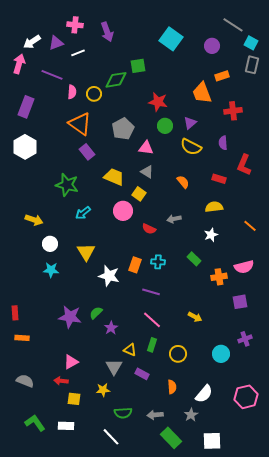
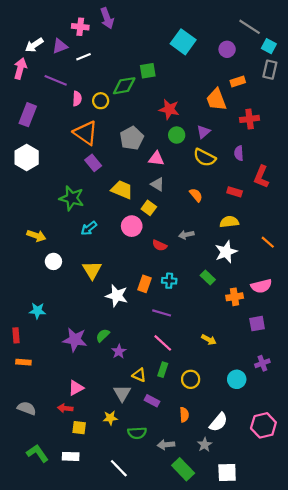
purple arrow: (107, 32) -> (107, 18), moved
white star: (211, 235) -> (226, 252), size x1.5
cyan star: (51, 270) -> (37, 311), moved
green semicircle: (123, 413) -> (137, 433), moved

